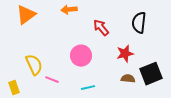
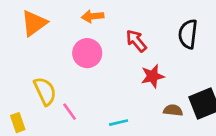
red star: (125, 54) -> (153, 76), moved
pink circle: (81, 56) -> (87, 53), moved
pink line: (52, 80) -> (70, 112), turned 32

